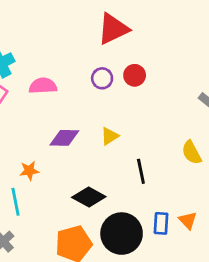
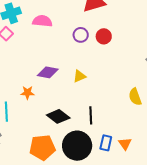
pink semicircle: (43, 86) -> (42, 21), moved
orange star: (29, 171) -> (27, 93), moved
black line: (141, 171) -> (91, 115), moved

